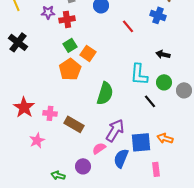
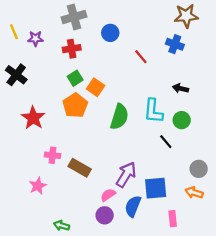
purple star: (48, 12) -> (35, 39), moved
gray circle: (184, 90) -> (199, 169), moved
green semicircle: (105, 93) -> (119, 117), moved
red star: (24, 107) -> (33, 118), moved
orange arrow: (165, 138) -> (194, 193), moved
purple circle: (83, 166) -> (105, 215), moved

